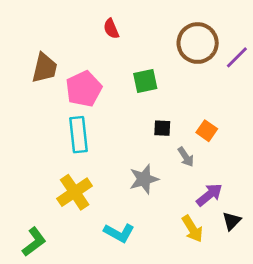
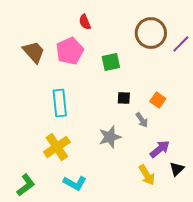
brown trapezoid: (44, 68) -> (34, 52), turned -55
pink pentagon: (84, 89) -> (70, 51), moved
cyan L-shape: (119, 233) -> (75, 183), moved

